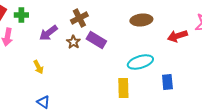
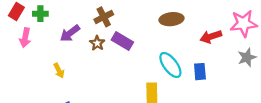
cyan ellipse: (140, 62) -> (170, 65), turned 70
blue rectangle: (167, 82) -> (200, 72), moved

